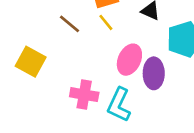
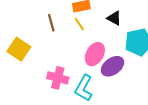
brown line: (69, 24) -> (51, 23), turned 30
purple ellipse: (154, 73) -> (113, 66), turned 50

